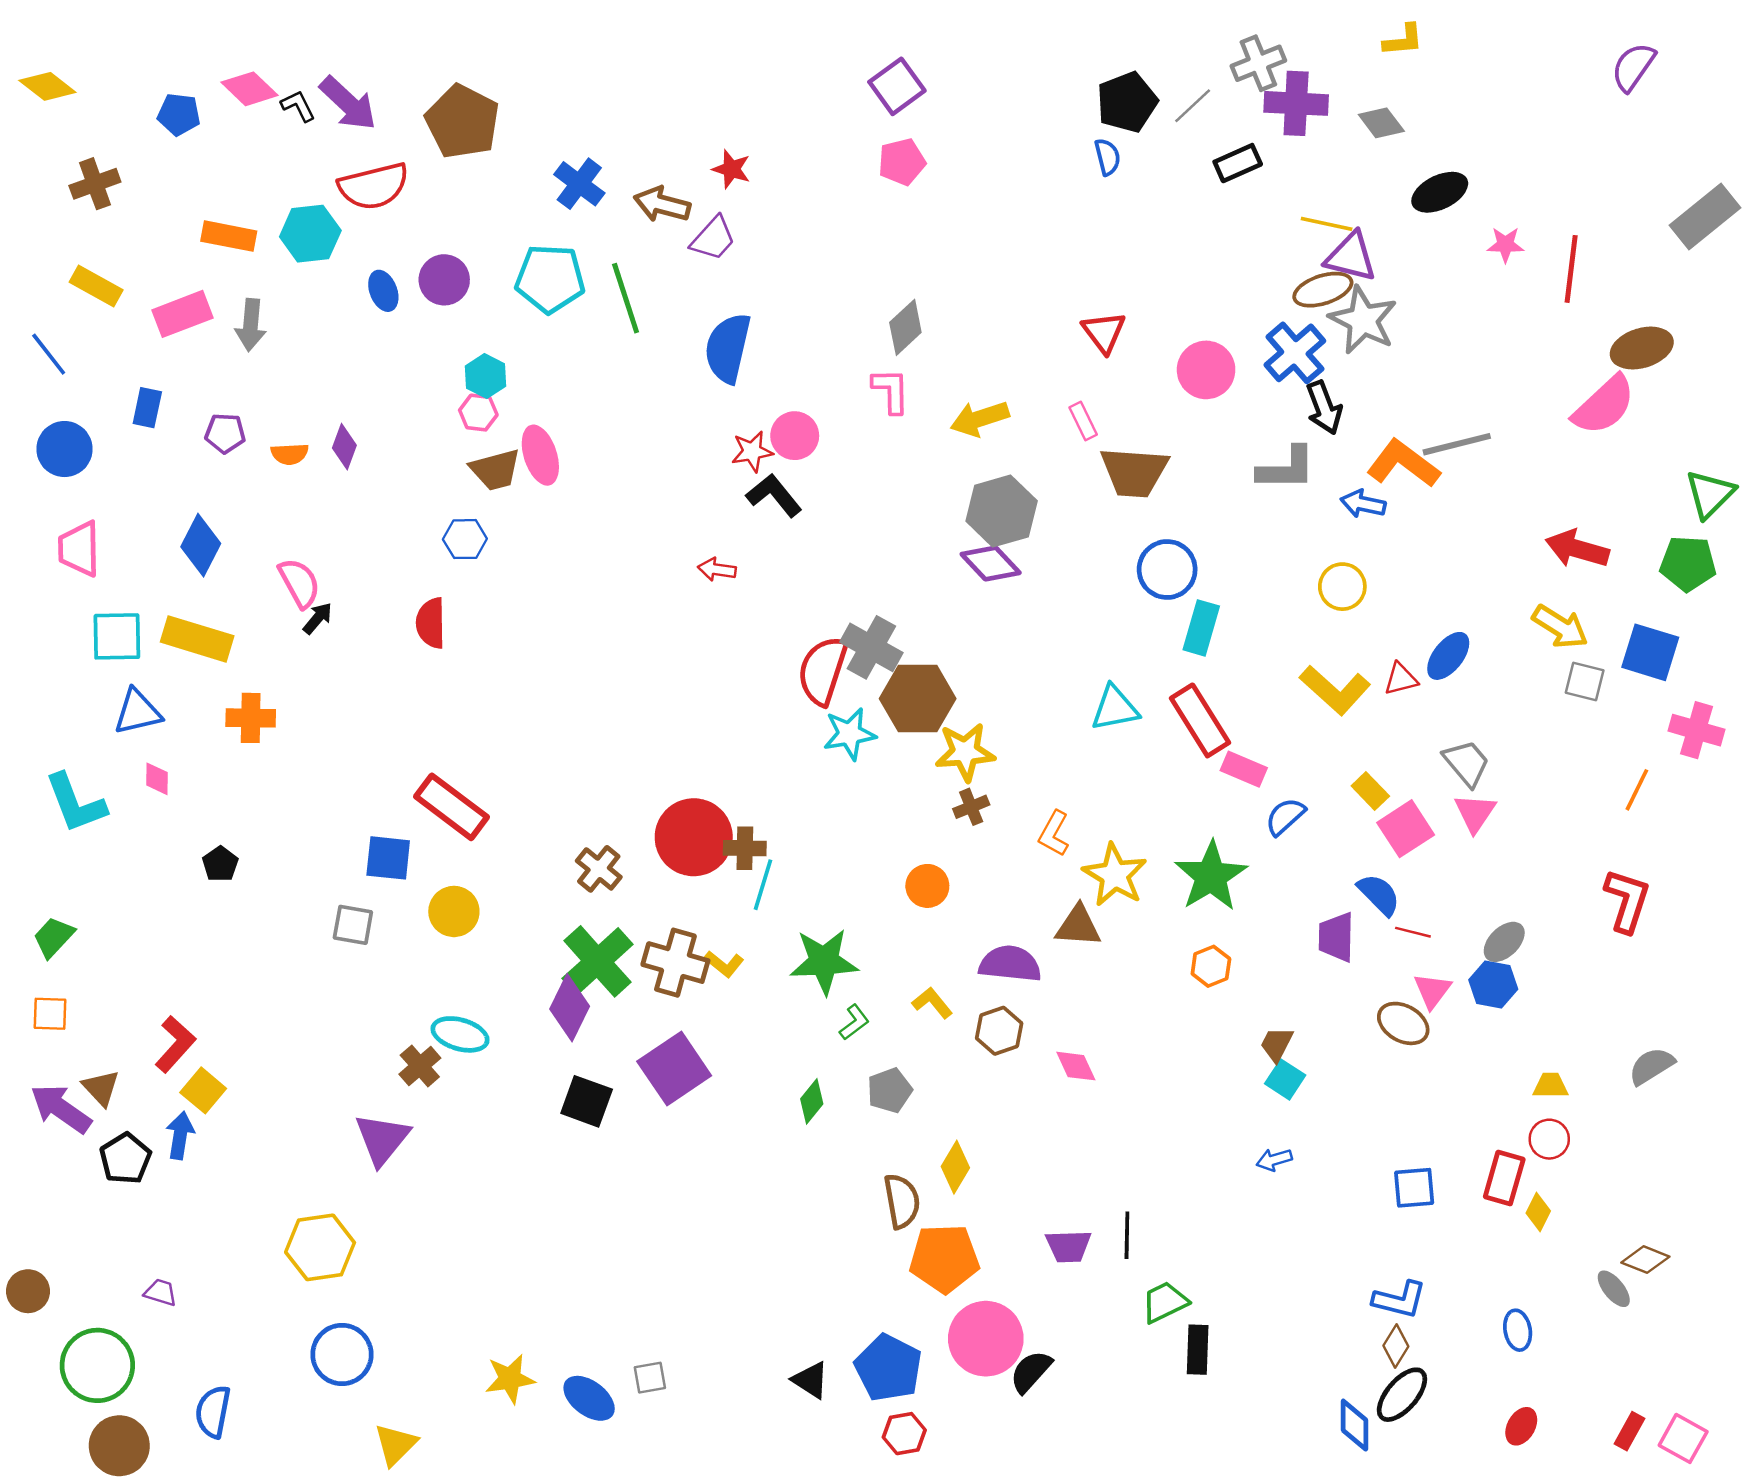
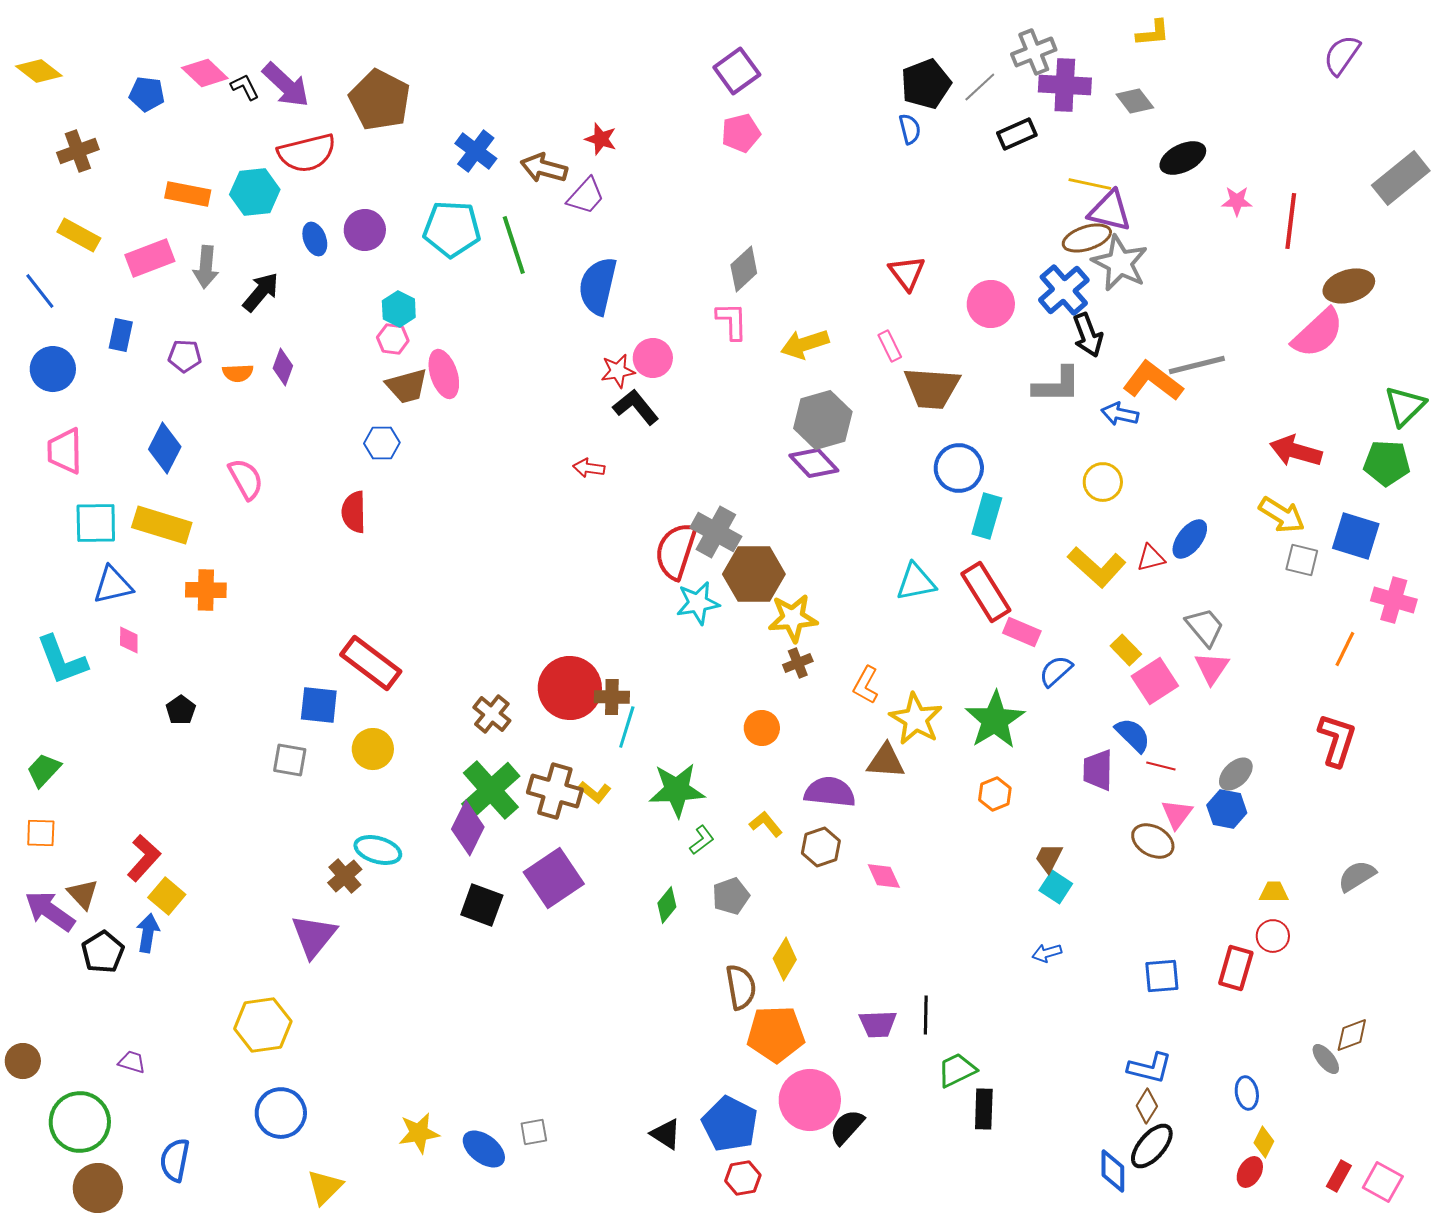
black arrow: (318, 618) -> (261, 292), moved, size x1.5
yellow diamond: (1538, 1212) -> (1264, 1142), moved
brown diamond: (1645, 1260) -> (1352, 1035), turned -42

